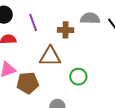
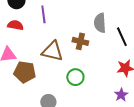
gray semicircle: (90, 18) -> (100, 23), turned -108
brown cross: (66, 30) -> (80, 41), moved

